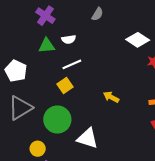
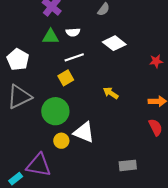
white diamond: (138, 40) -> (114, 43), moved
yellow circle: (38, 149) -> (61, 141), moved

